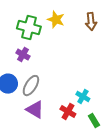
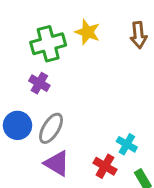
green cross: (29, 28) -> (48, 44), turned -30

